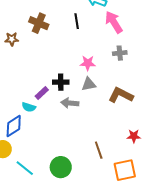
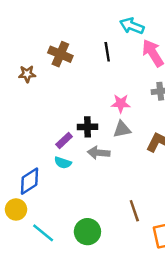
cyan semicircle: (29, 107) -> (63, 163), moved

